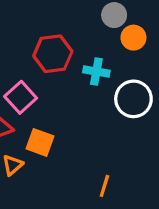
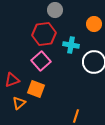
gray circle: (114, 15) -> (55, 10), moved
pink square: (21, 97) -> (41, 61), moved

